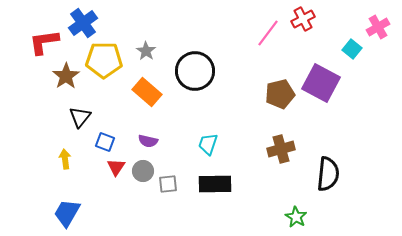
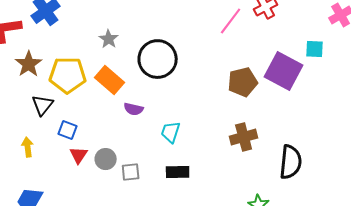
cyan square: (352, 49) -> (315, 49), moved, turned -36
yellow pentagon: (104, 60) -> (68, 75), moved
purple semicircle: (148, 141) -> (134, 109), moved
black rectangle: (215, 184) -> (178, 172), size x0.7

